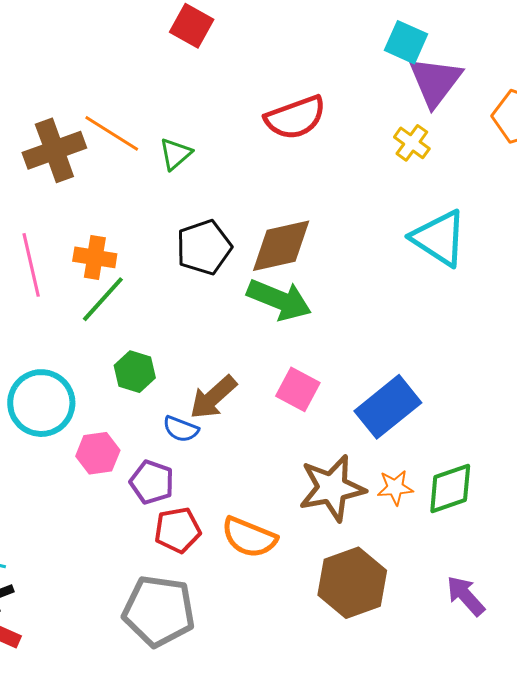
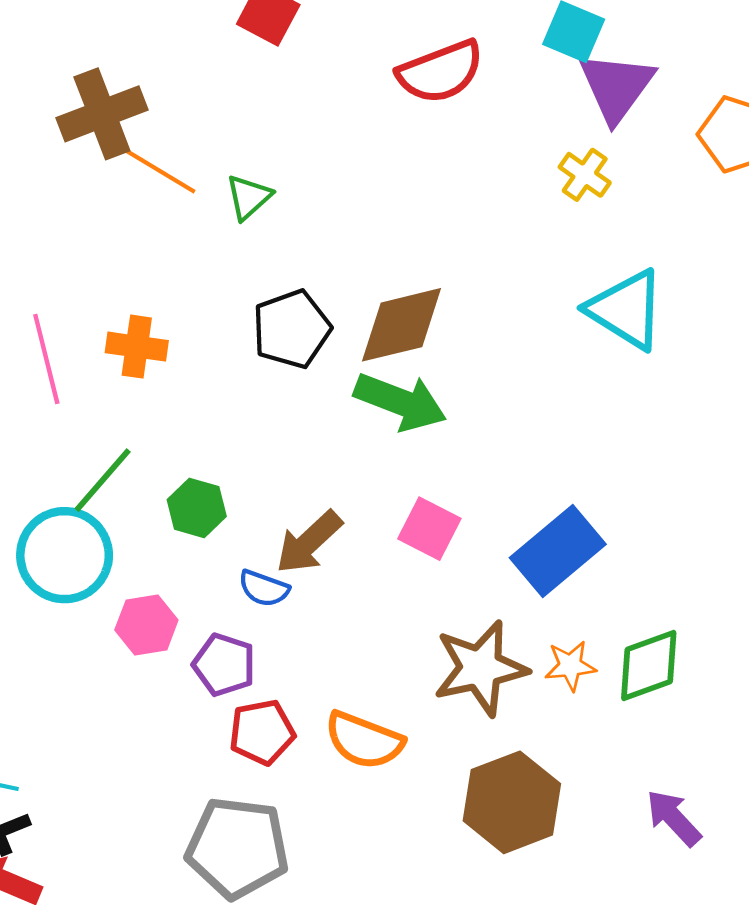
red semicircle: (295, 117) -> (440, 72), moved
brown cross: (54, 150) -> (102, 114), moved
green line: (103, 299) -> (103, 480), moved

